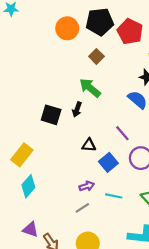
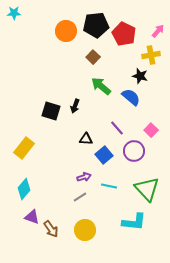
green arrow: (90, 88) -> (101, 86), moved
cyan diamond: (28, 186) -> (24, 189), moved

